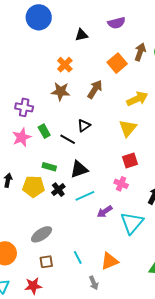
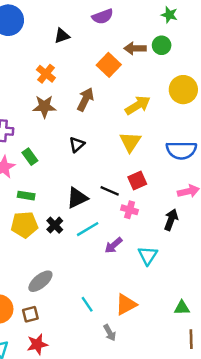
brown arrow: (140, 52) -> (135, 48), turned -102
black line: (68, 139) -> (110, 191), moved
green rectangle: (49, 167) -> (26, 196), moved
cyan triangle: (132, 223) -> (148, 255), size x0.7
brown square: (46, 262) -> (30, 314), moved

